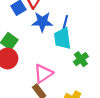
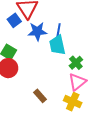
pink triangle: (43, 73) -> (77, 82), moved

